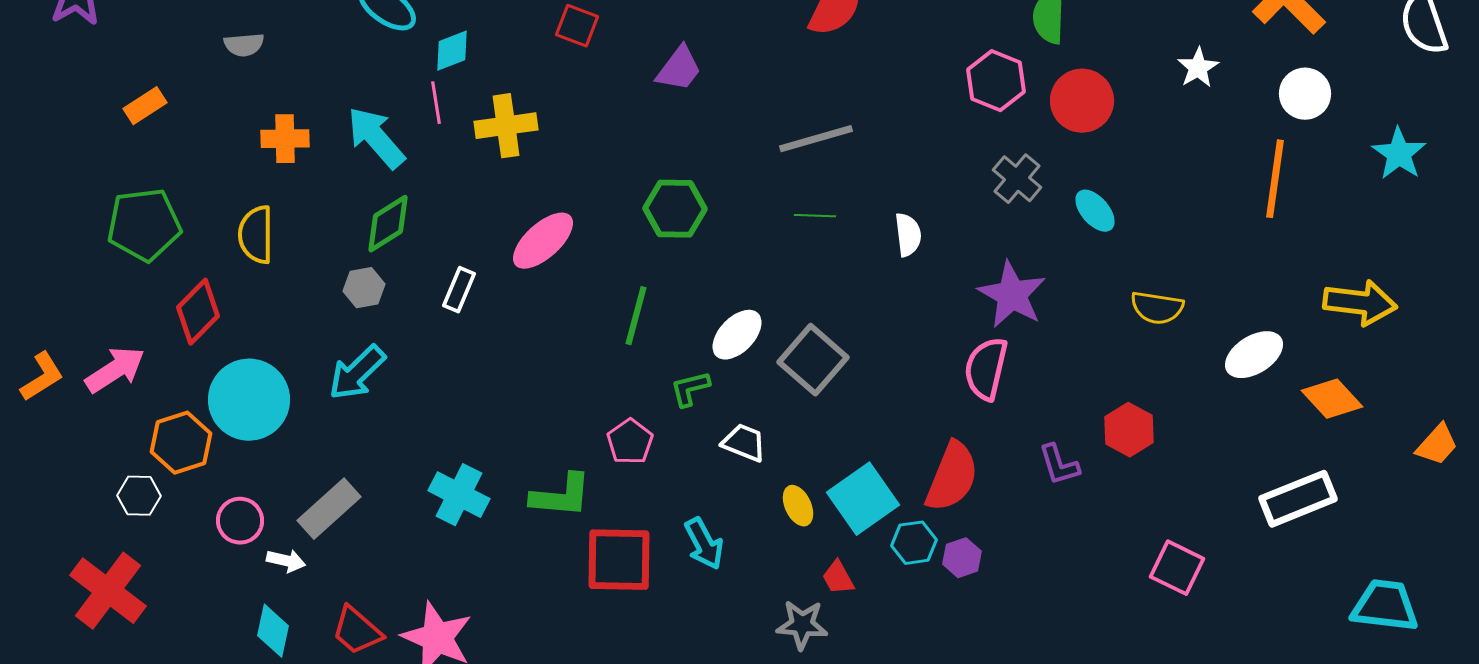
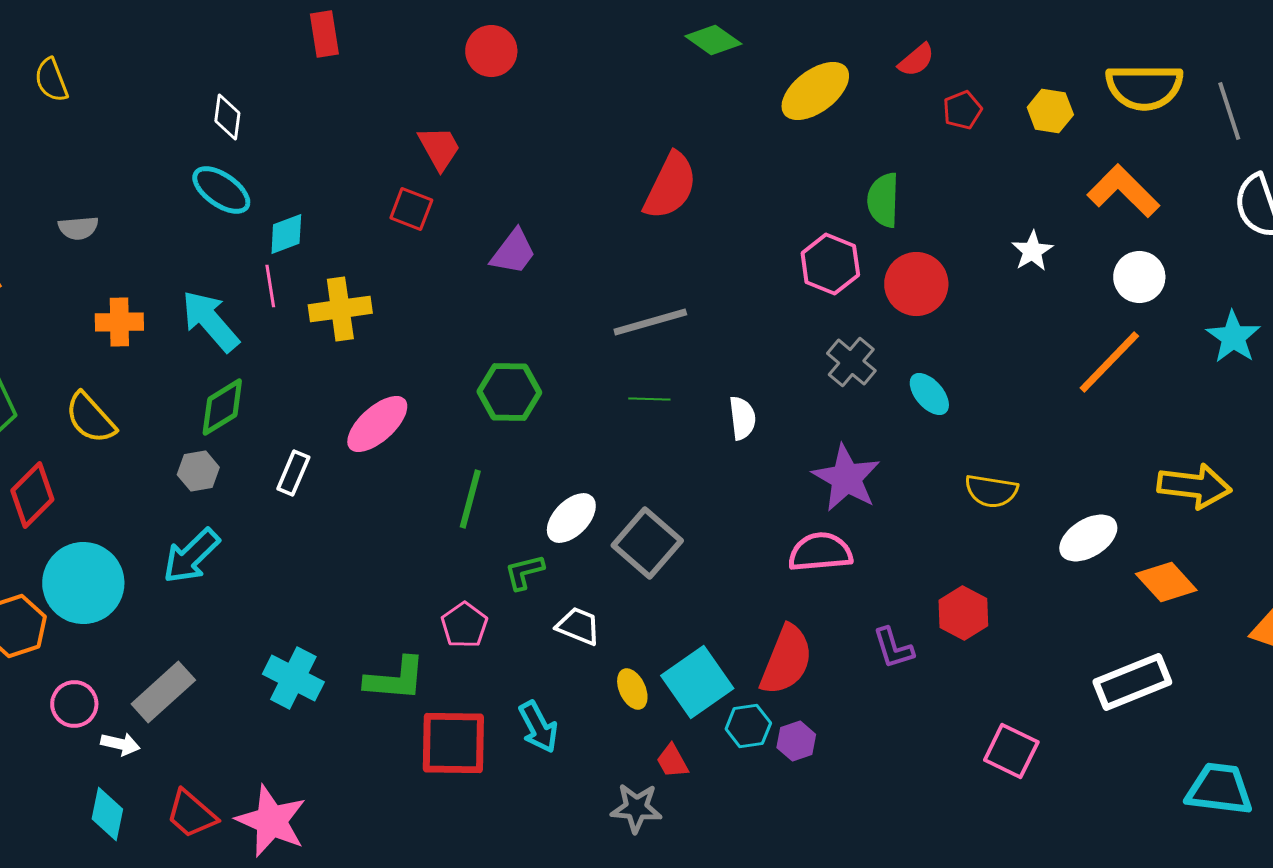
orange line: (1275, 179) -> (1109, 362), turned 36
yellow semicircle: (256, 235) -> (90, 418), turned -42
pink semicircle: (986, 369) -> (820, 552), turned 72

